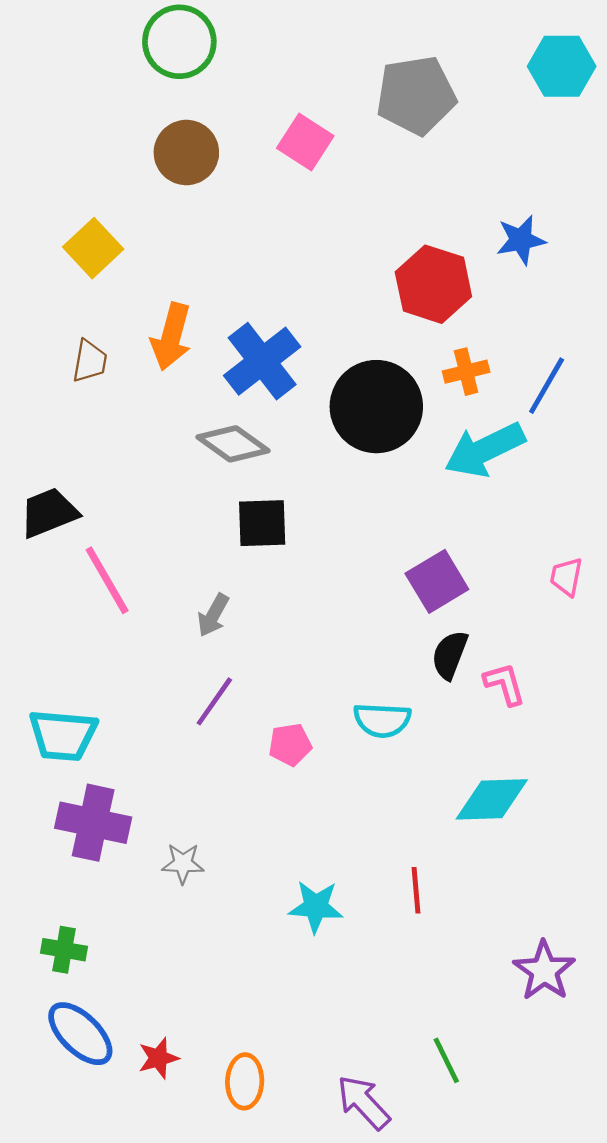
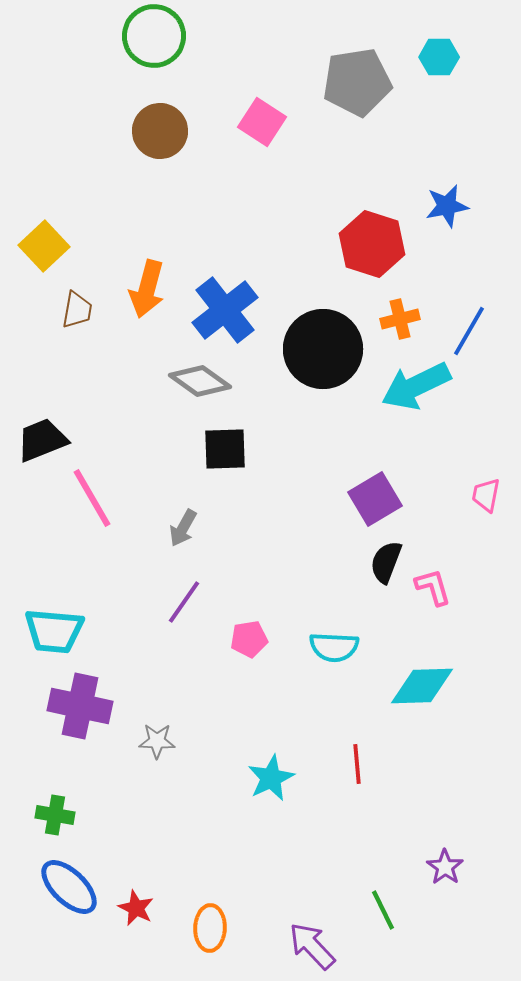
cyan hexagon: (562, 66) -> (439, 57), moved, size x0.7
yellow square: (93, 248) -> (44, 246), moved
cyan semicircle: (382, 720) -> (334, 647), moved
cyan star: (316, 907) -> (271, 778), turned -30
purple star: (544, 971) -> (445, 867), moved, size x0.7
red star: (158, 1058) -> (136, 908), turned -30

